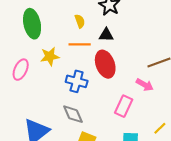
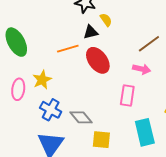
yellow semicircle: (80, 21) -> (106, 20), moved
yellow star: (50, 56) -> (42, 80), moved
blue cross: (77, 81) -> (51, 110), moved, turned 30

